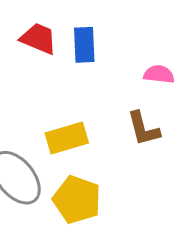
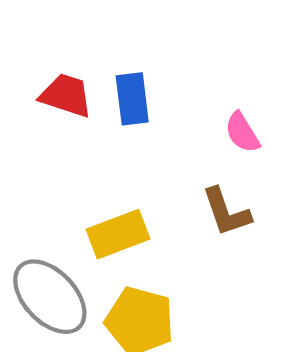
pink semicircle: (159, 74) -> (242, 133), turned -124

